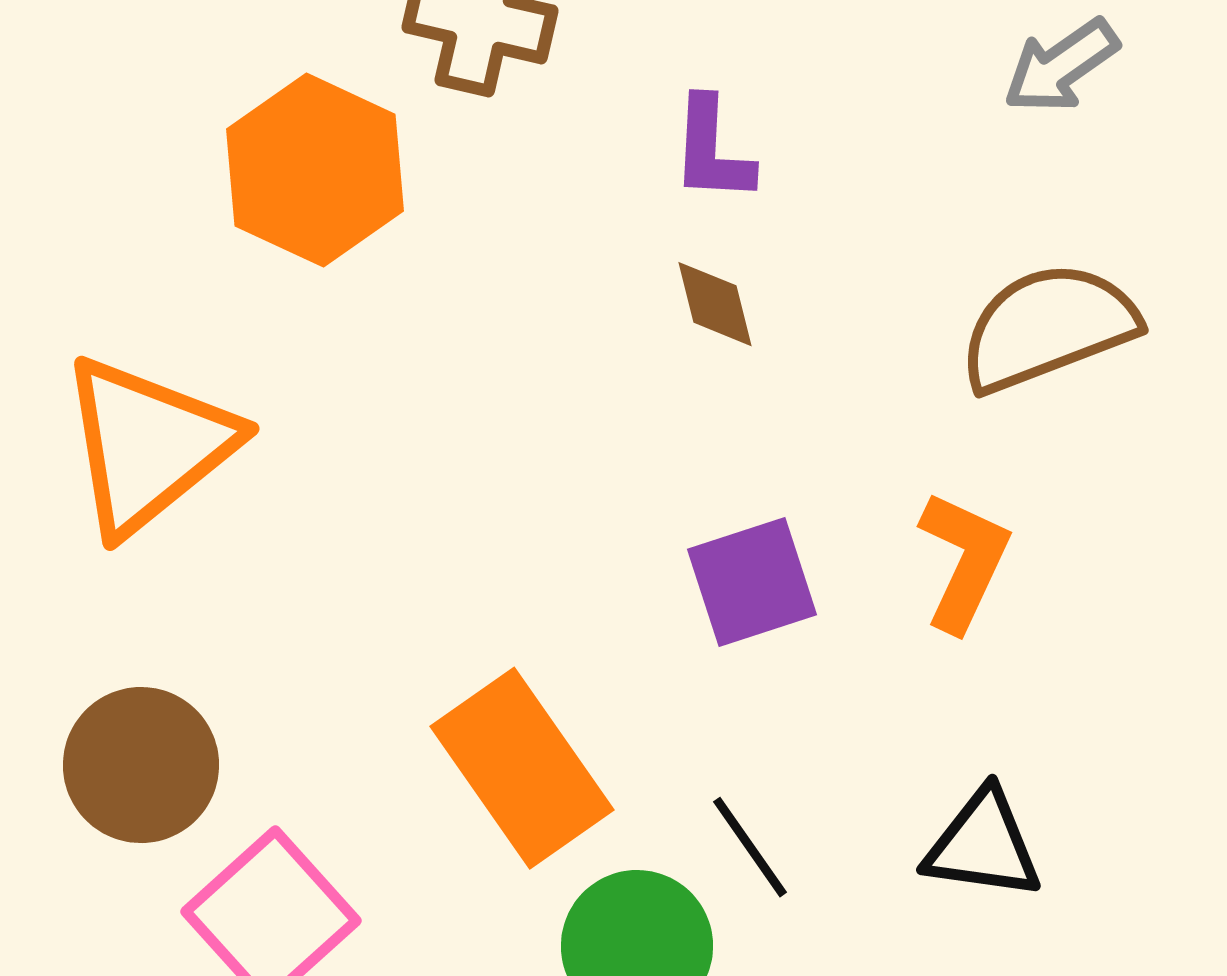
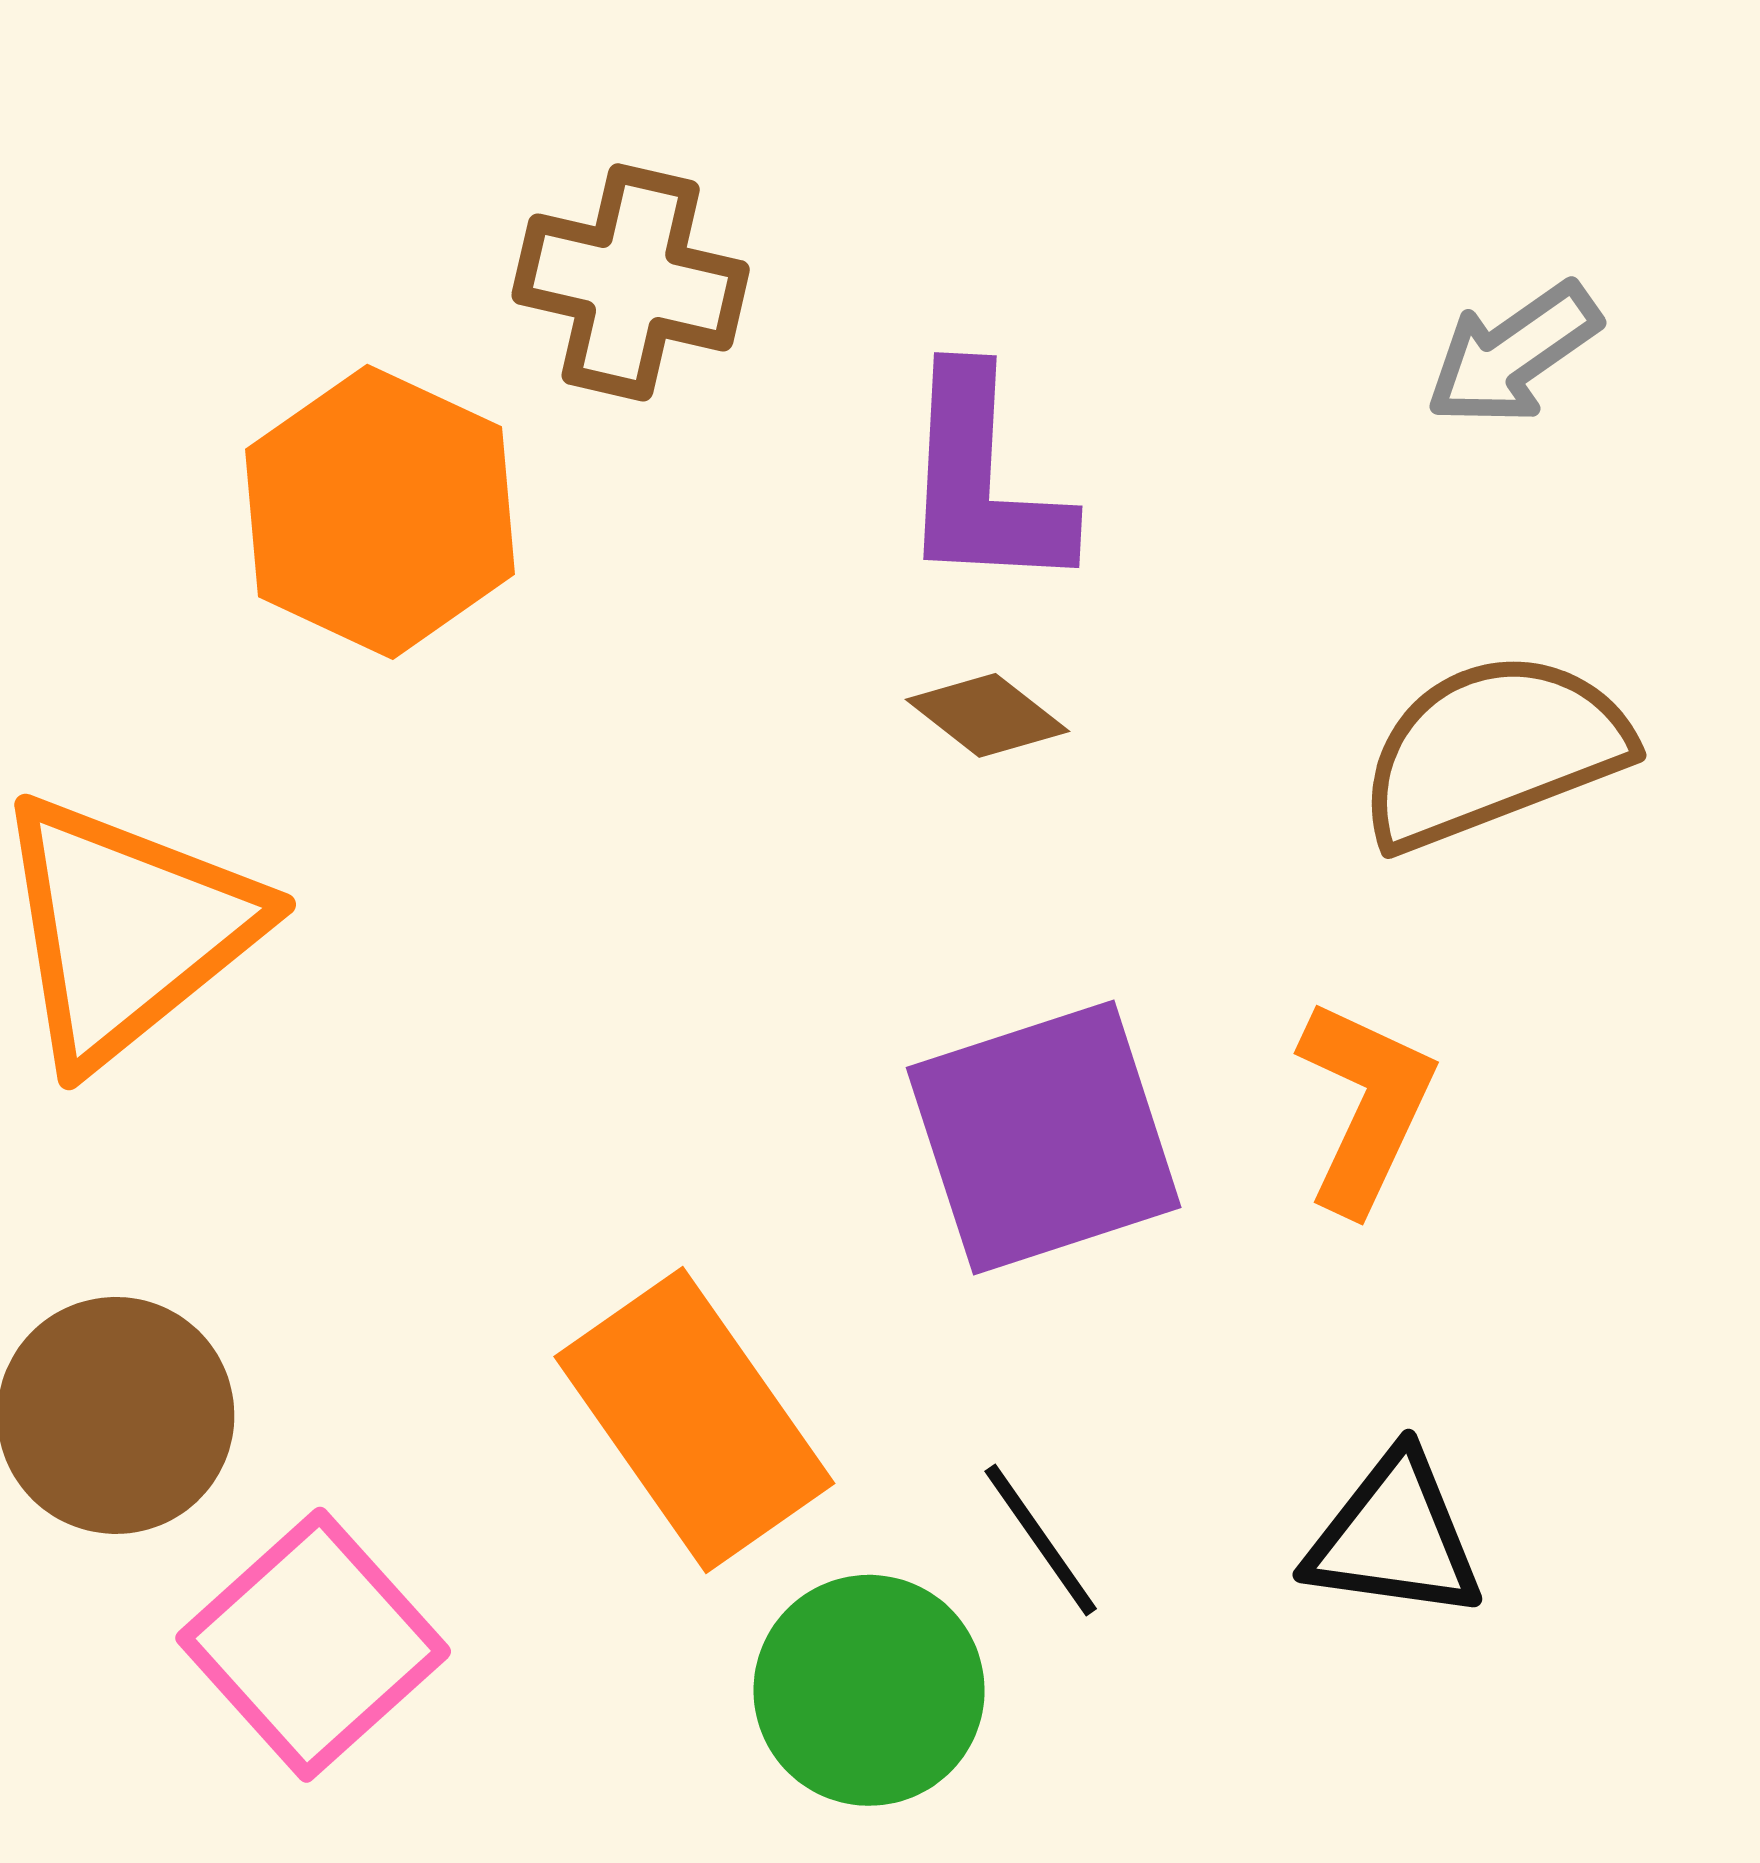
purple L-shape: (712, 150) -> (983, 481), size x1.4
brown diamond: (715, 304) -> (987, 715), turned -38
purple square: (752, 582) -> (1044, 1138), size x1.4

